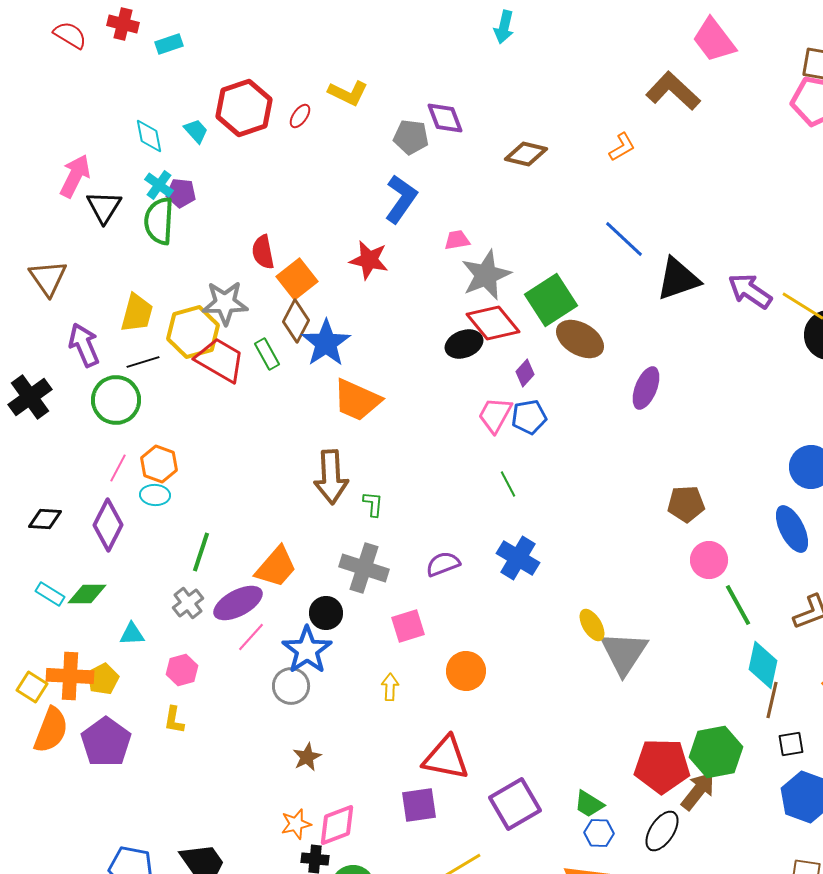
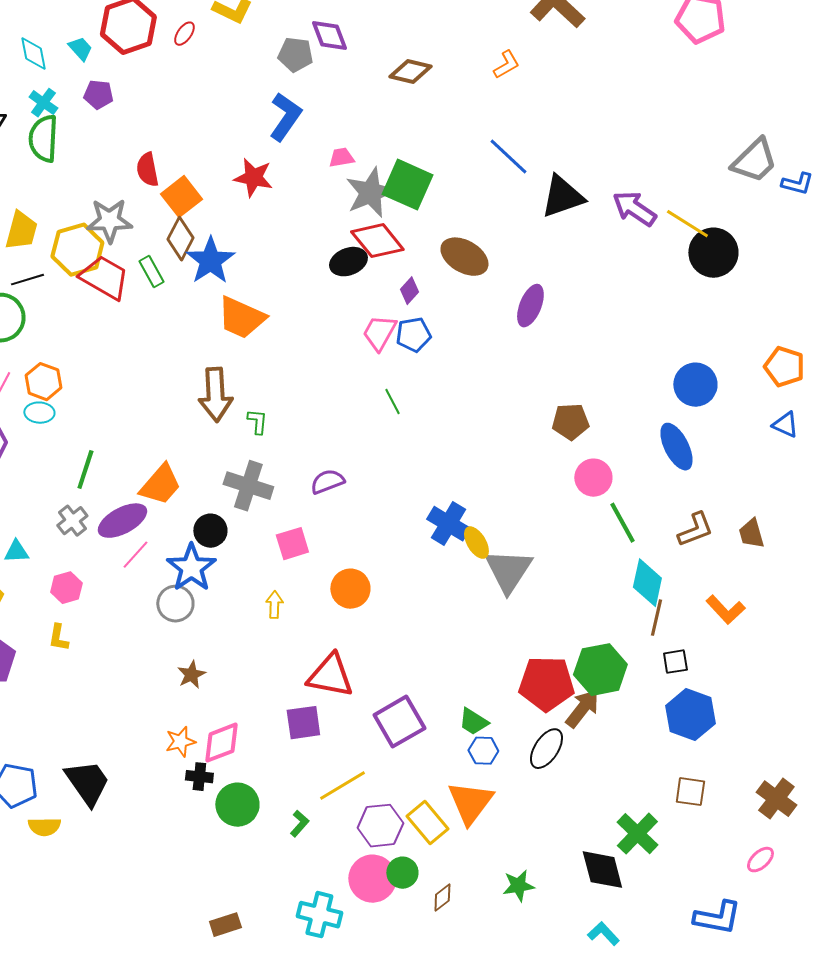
purple pentagon: (181, 193) -> (98, 95), moved
green square: (551, 300) -> (407, 185), moved, turned -33
blue cross: (518, 558) -> (448, 524), moved

